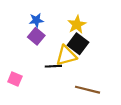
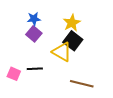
yellow triangle: (66, 55) -> (62, 52), turned 45
black line: (53, 66) -> (35, 69), moved

